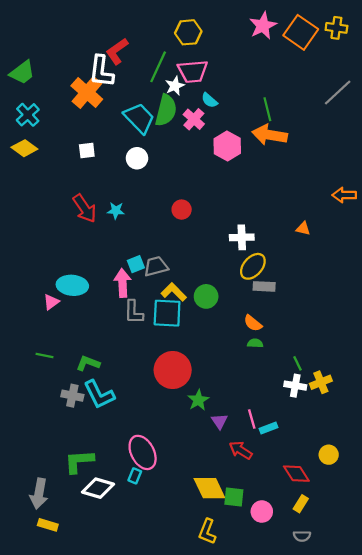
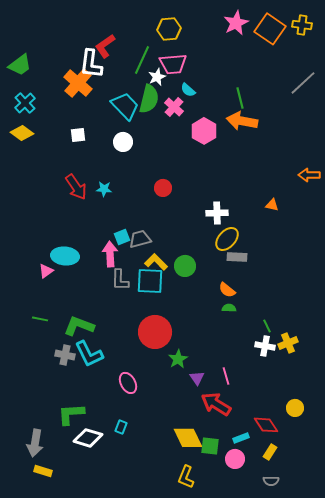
green L-shape: (88, 363) -> (79, 326), size x1.4
cyan rectangle: (268, 428) -> (241, 438), moved
red arrow: (241, 450) -> (216, 404), size x1.4
pink ellipse: (143, 452) -> (128, 383), moved, size x0.7

